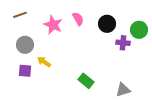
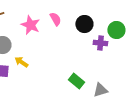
green rectangle: (86, 81) -> (76, 81), moved

